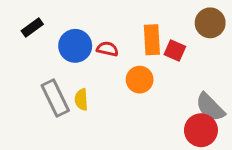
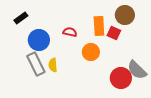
brown circle: (210, 23) -> (125, 15), moved
blue circle: (75, 46) -> (39, 40), moved
red circle: (201, 130) -> (121, 78), moved

